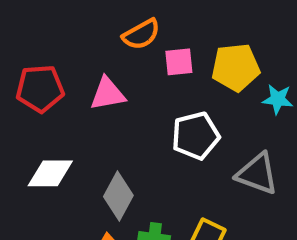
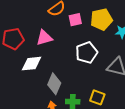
white diamond: (50, 173) -> (31, 64), moved

